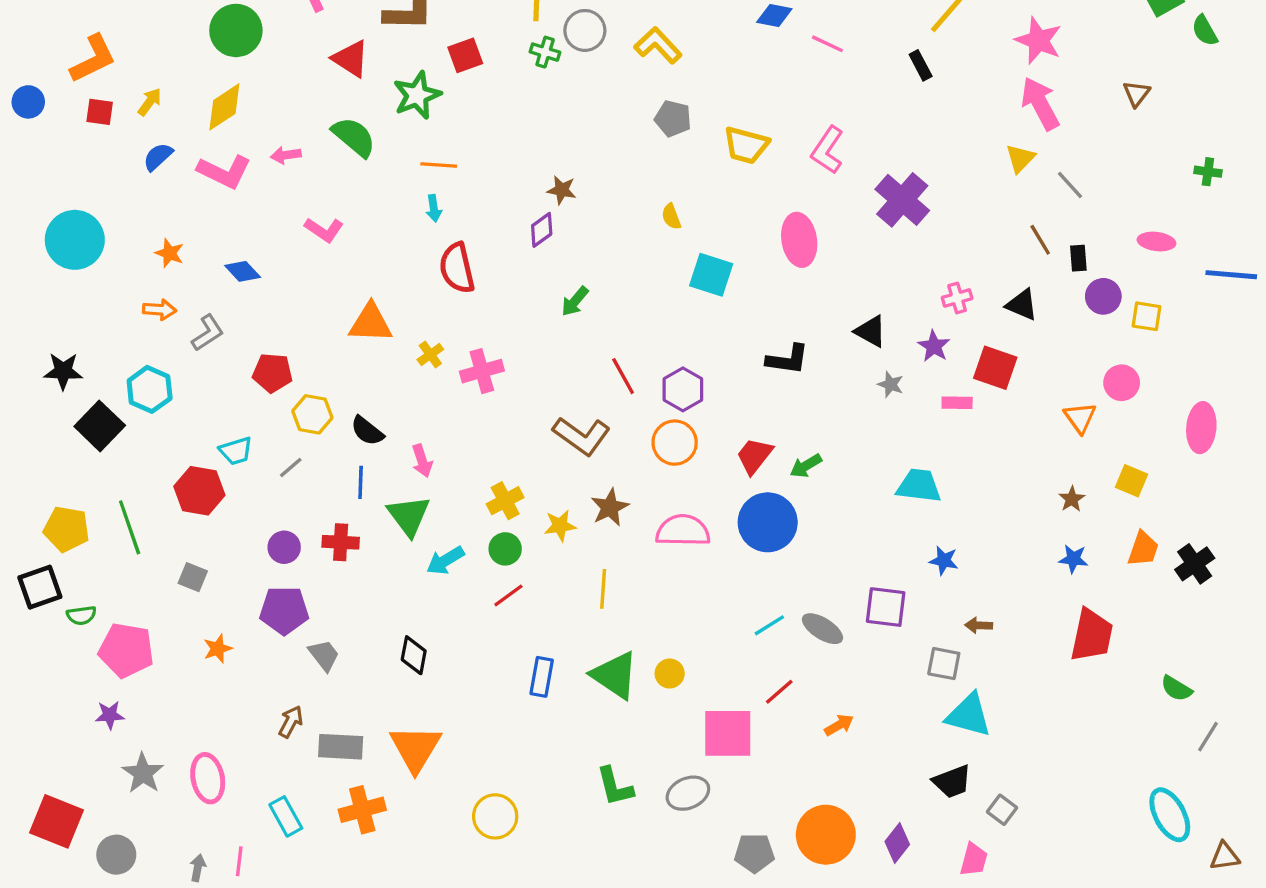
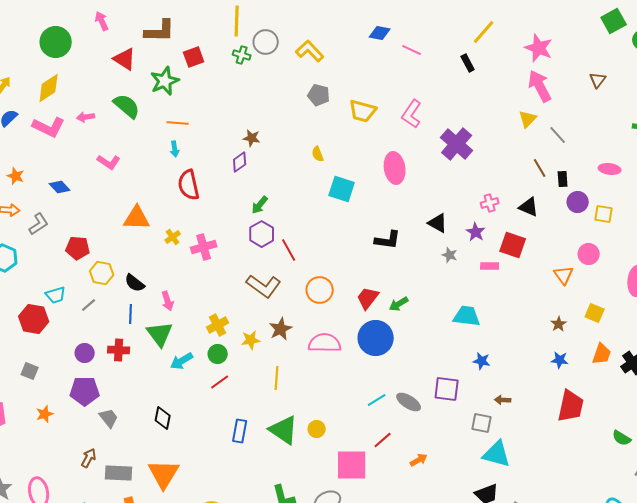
purple hexagon: (683, 389) -> (262, 234), moved

